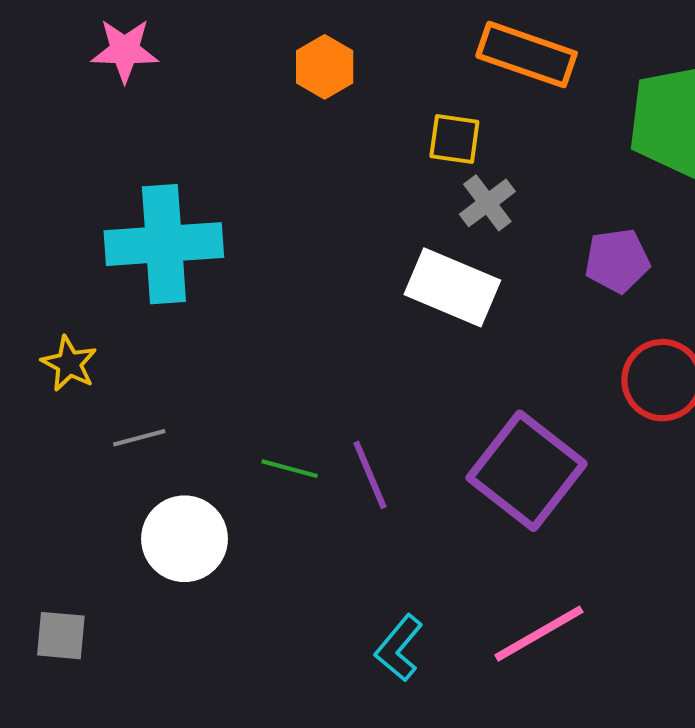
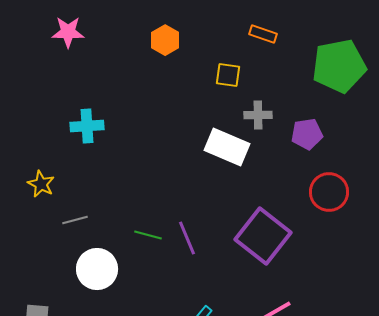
orange rectangle: (527, 55) -> (263, 34), size x0.6
gray cross: (487, 203) -> (258, 115), moved, turned 36
cyan cross: (164, 244) -> (87, 126), size x0.6

